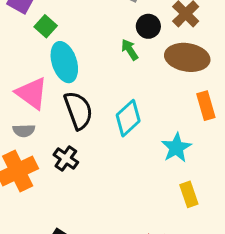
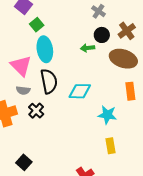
green arrow: (130, 50) -> (88, 48), turned -72
cyan diamond: (128, 118) -> (80, 91), turned 35
gray semicircle: (24, 131) -> (23, 90), moved
cyan star: (176, 148) -> (107, 115), turned 30

